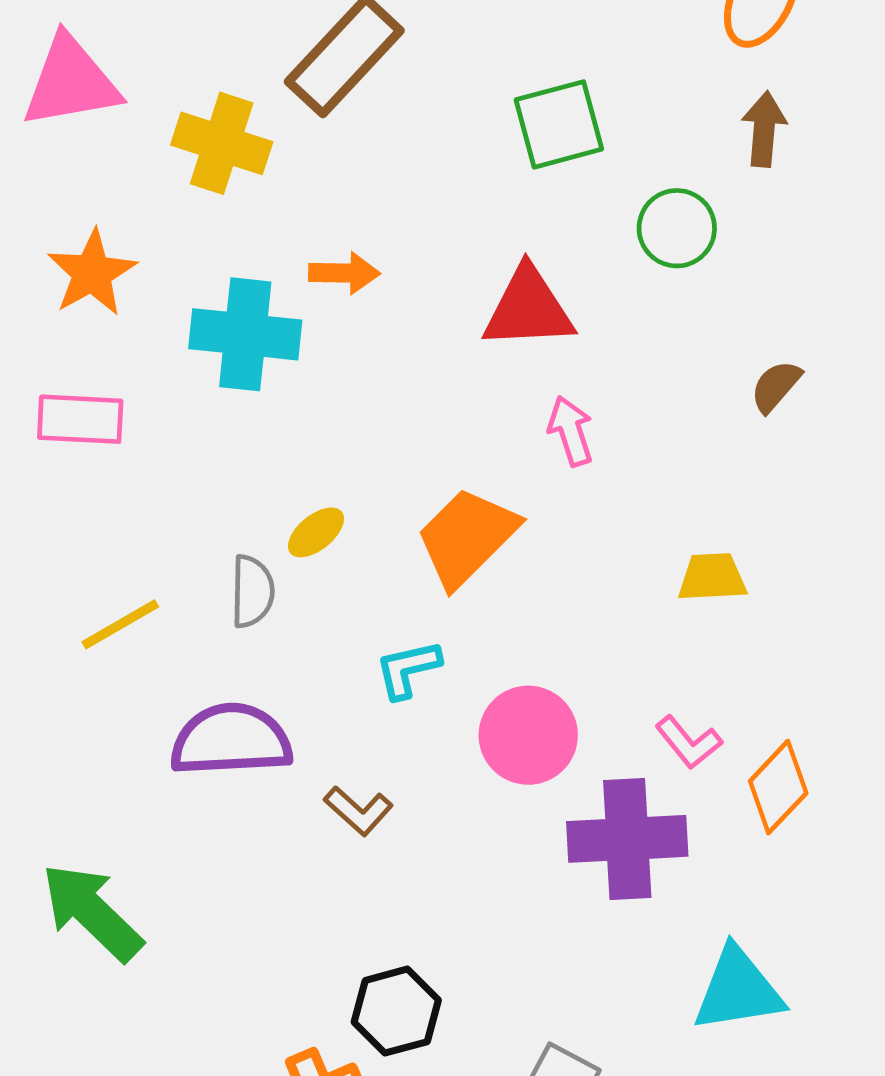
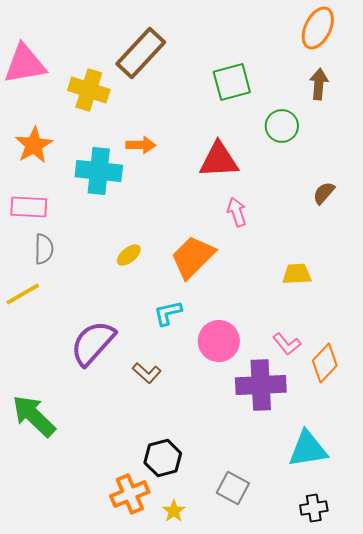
gray semicircle: (252, 591) -> (44, 249), moved
yellow line: (120, 624) -> (23, 294), moved
purple semicircle: (231, 740) -> (93, 343), turned -45

